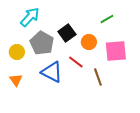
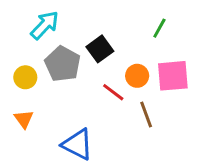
green line: (107, 19) -> (159, 28), turned -32
orange circle: (89, 42) -> (137, 76), moved
blue triangle: (52, 72) -> (78, 144), moved

